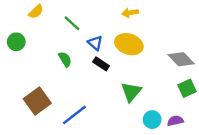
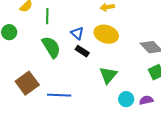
green line: (72, 23) -> (47, 16), moved, turned 49
green semicircle: (65, 59) -> (51, 47), size x1.6
blue line: (74, 115) -> (59, 95), turned 40

